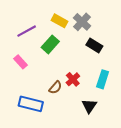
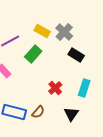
brown semicircle: (55, 88) -> (38, 112), moved

